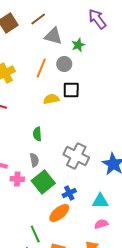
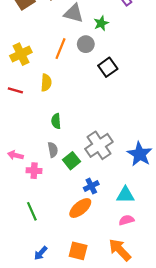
black square: (71, 90) -> (108, 67), moved, turned -36
yellow semicircle: (51, 99) -> (46, 83), moved, turned 105
gray cross: (76, 156) -> (99, 145), turned 30
green square: (43, 182) -> (71, 161), moved, size x0.7
green line: (35, 234) -> (32, 211), moved

